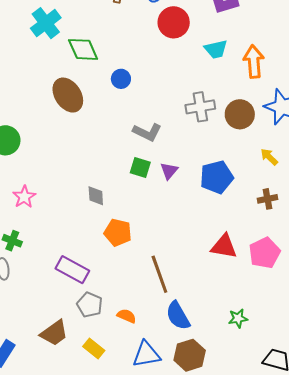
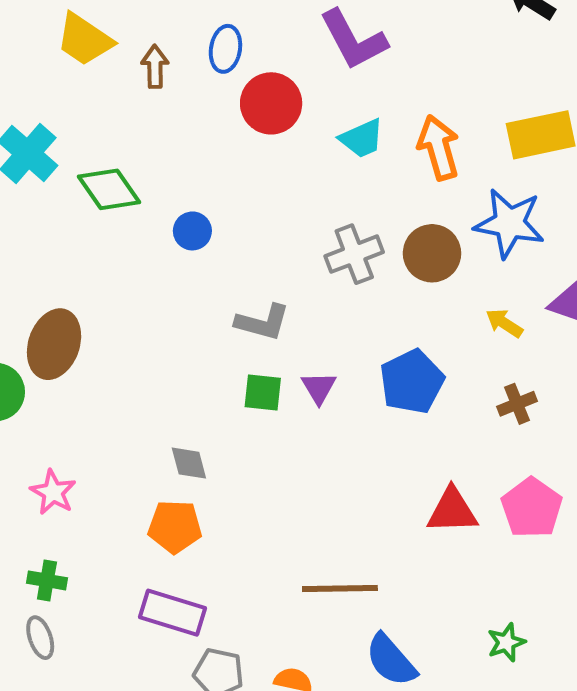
brown ellipse: (68, 95) -> (54, 344), moved, turned 64
orange pentagon: (118, 232) -> (175, 527), moved
brown line: (159, 274) -> (340, 589), turned -60

